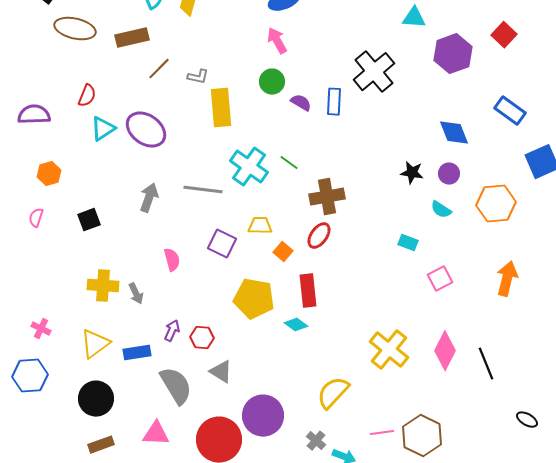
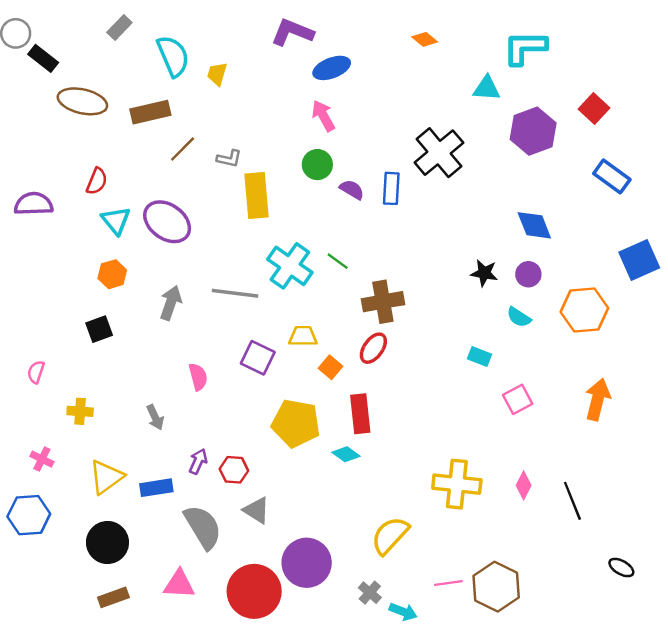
blue rectangle: (510, 111) -> (612, 176), moved
cyan triangle: (103, 129) -> (116, 221), turned -36
orange hexagon: (49, 174) -> (112, 274), moved
pink semicircle: (36, 218) -> (36, 372), moved
yellow cross: (103, 286) -> (80, 411), moved, size x0.7
yellow cross: (389, 350) -> (457, 484), turned -33
pink diamond: (445, 351) -> (524, 485), size x0.6

